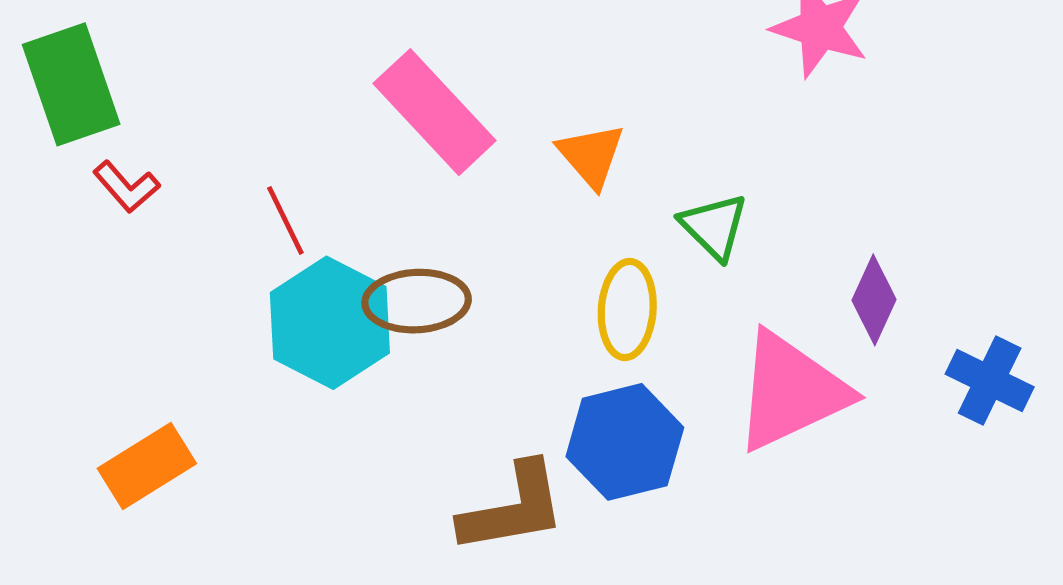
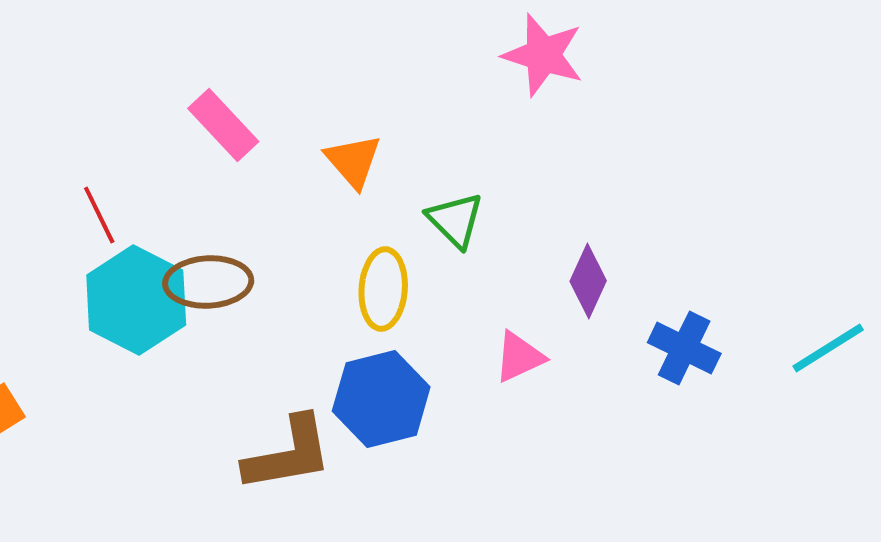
pink rectangle: (435, 112) -> (223, 125), size x0.7
pink triangle: (791, 391) -> (519, 357), size x0.5

